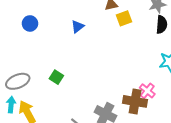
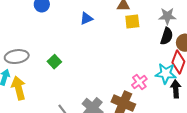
pink cross: (147, 91) -> (139, 82), moved

